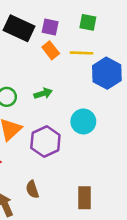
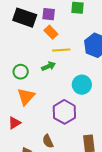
yellow line: (81, 53) -> (61, 50), moved
purple hexagon: (45, 141) -> (64, 112), moved

